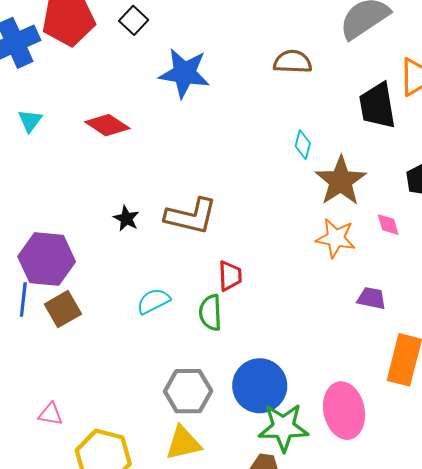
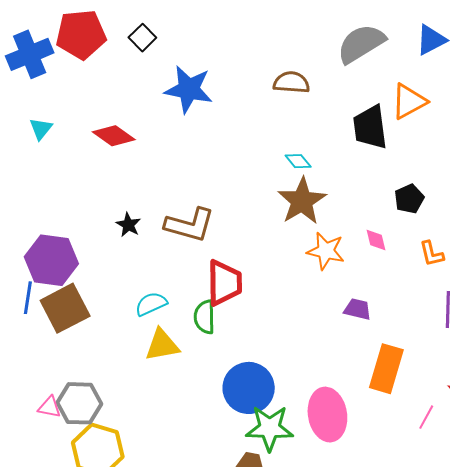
cyan diamond: (303, 145) -> (298, 161), turned -56
brown star: (341, 181) -> (302, 201), moved
red trapezoid: (230, 276) -> (224, 283), size x1.6
brown square: (63, 309) -> (65, 308), size x1.4
gray hexagon: (188, 391) -> (79, 403), moved
yellow triangle: (183, 443) -> (162, 345), moved

